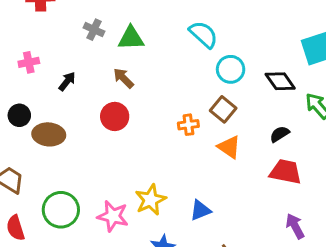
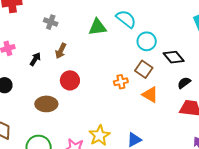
green triangle: (131, 38) -> (97, 27), moved
brown arrow: (123, 78) -> (61, 51), moved, turned -105
black diamond: (280, 81) -> (174, 57), moved
brown ellipse: (49, 134) -> (46, 104), moved

